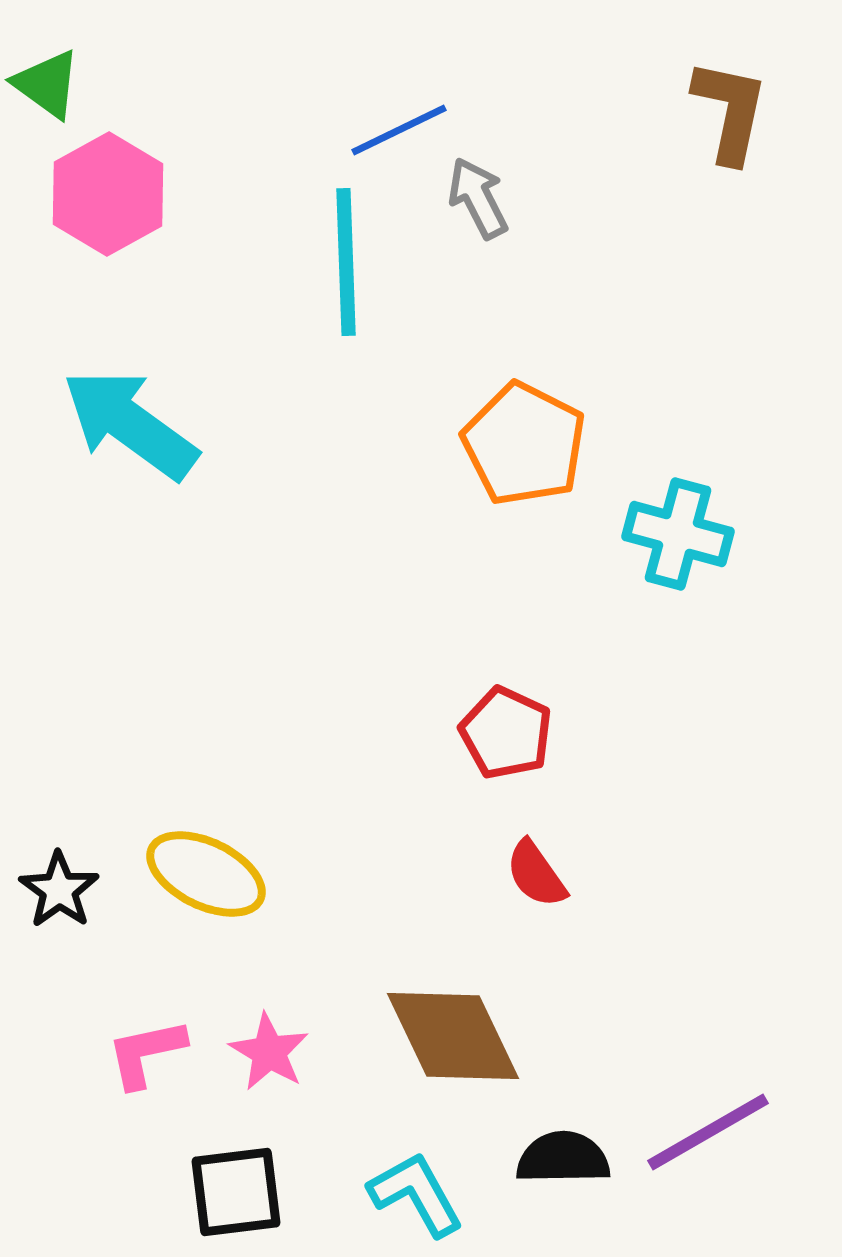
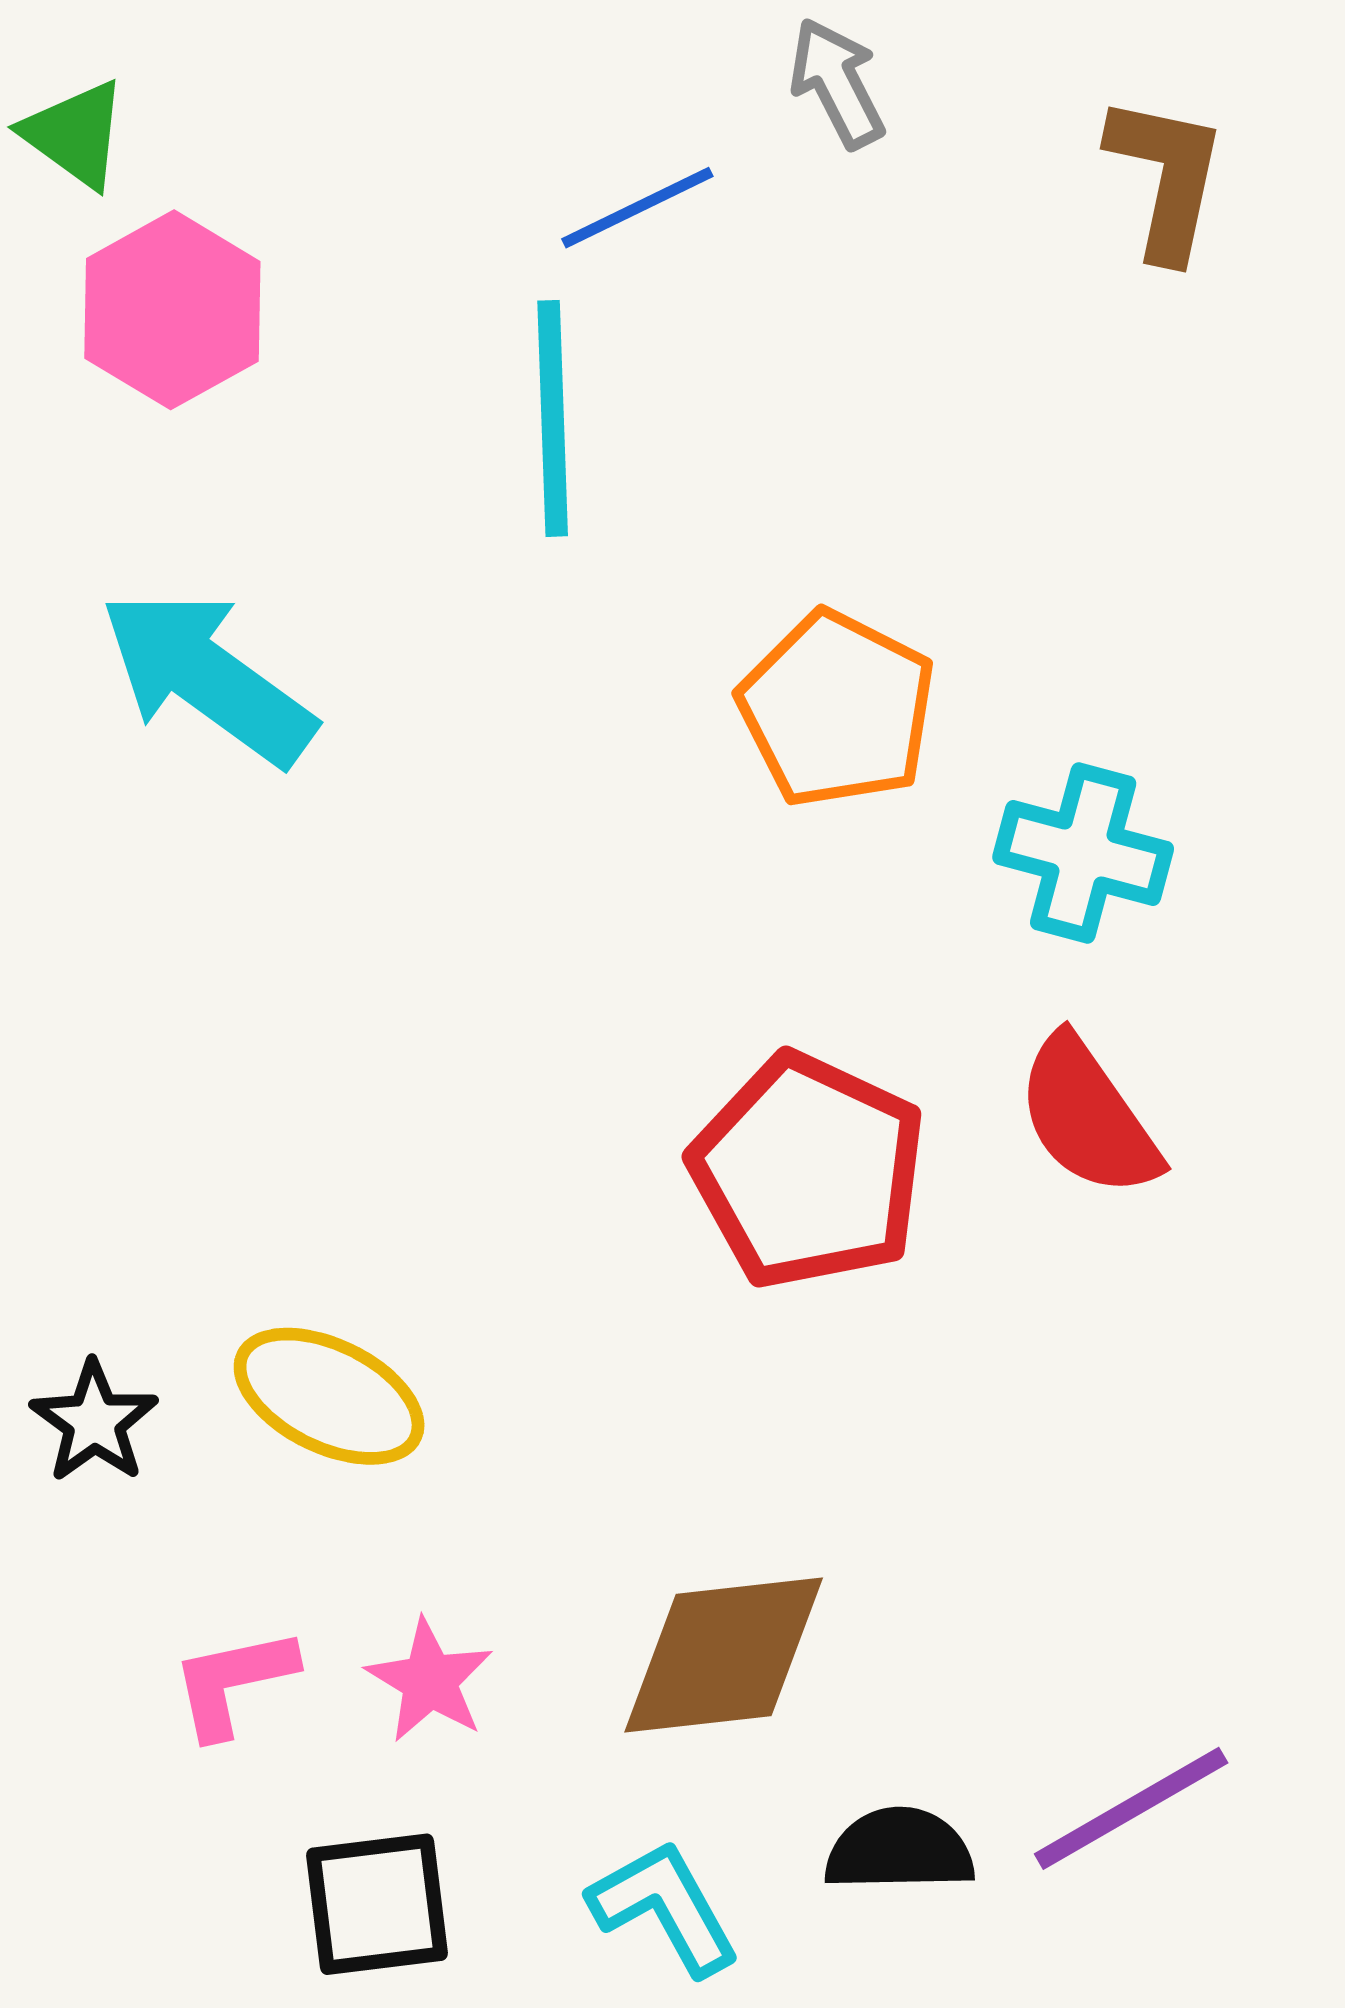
gray arrow: (478, 198) -> (837, 83), moved
red pentagon: (506, 733) -> (808, 1171), size x1.6
red semicircle: (536, 874) -> (1088, 1117), moved, size x1.5
brown diamond: (453, 1036) -> (724, 1655), turned -71

